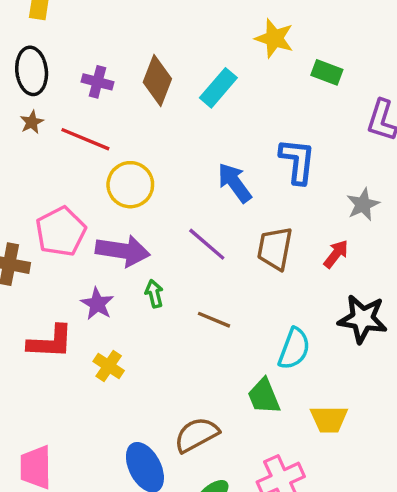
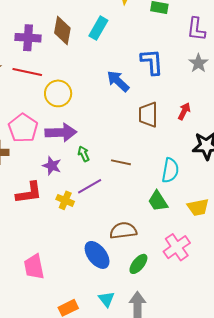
purple cross: (97, 82) -> (28, 38), size x1.4
gray star: (363, 204) -> (198, 63), moved
purple line: (207, 244) -> (90, 186), moved, turned -60
brown semicircle: (197, 435) -> (123, 231), turned 32

